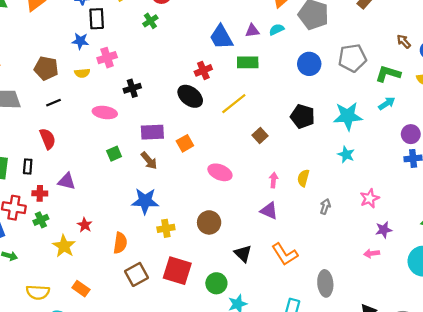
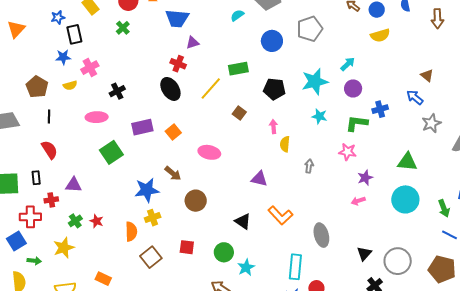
purple triangle: (252, 31) -> (192, 43), moved
blue trapezoid: (221, 37) -> (177, 18), moved, turned -45
green rectangle: (248, 62) -> (238, 69), moved
brown pentagon: (46, 68) -> (37, 87), turned 30
red cross: (203, 70) -> (178, 64), turned -35
green L-shape: (388, 74) -> (357, 123), moved
black ellipse: (190, 96) -> (170, 89), turned 30
black line: (53, 103) -> (49, 116), turned -56
purple circle: (411, 134) -> (353, 88), moved
green square: (114, 154) -> (111, 152), size x1.6
brown arrow: (149, 161) -> (173, 173), moved
pink arrow: (274, 180) -> (273, 127), moved
pink star: (370, 198) -> (347, 152), turned -30
green cross: (41, 220) -> (75, 221), moved
brown circle: (209, 222) -> (196, 201), moved
yellow cross: (166, 228) -> (153, 218), moved
yellow star: (64, 246) -> (64, 248), moved, turned 30
red square: (177, 271) -> (187, 247), size x0.6

